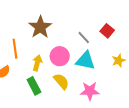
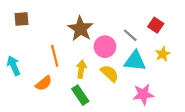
pink circle: (60, 56) -> (105, 47), moved
yellow star: (119, 61) -> (163, 54), moved
yellow semicircle: (61, 81) -> (110, 73), moved

